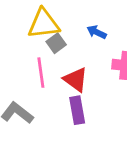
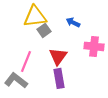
pink line: (41, 73) -> (26, 61), moved, turned 30
red triangle: (76, 80) -> (58, 56), turned 30

